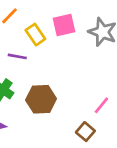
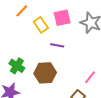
purple line: (17, 56) -> (57, 45), moved

